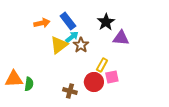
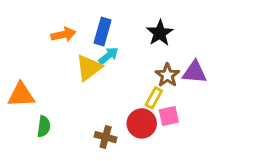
blue rectangle: (68, 21) -> (103, 31), turned 54
purple triangle: (121, 38) -> (194, 72), moved
brown star: (81, 45) -> (167, 75), moved
orange triangle: (14, 79) -> (21, 95), moved

